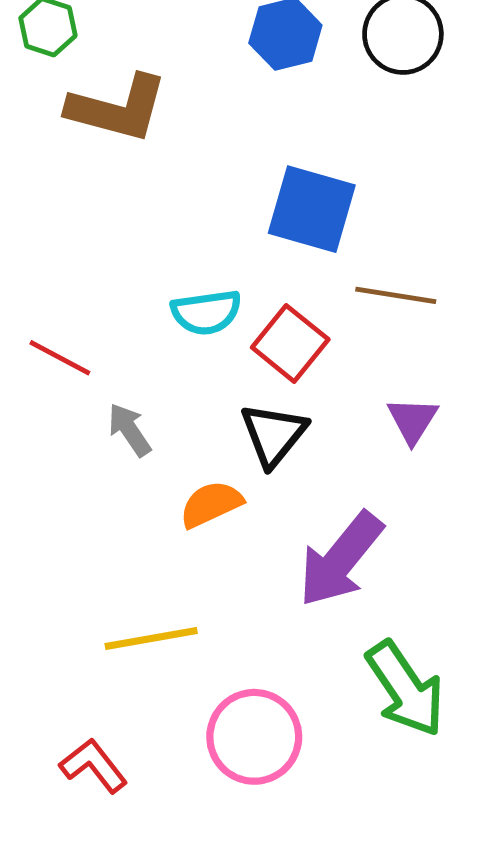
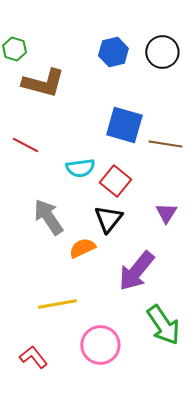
brown line: (396, 295) -> (165, 144), moved
red line: (60, 358) -> (25, 145), moved
gray arrow: (130, 430) -> (48, 217), size x1.6

